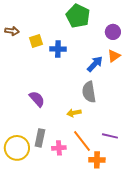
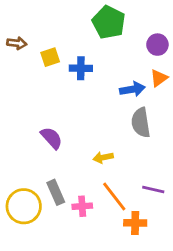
blue arrow: (95, 64) -> (132, 89), turned 36
gray semicircle: (89, 92) -> (141, 123), moved
gray rectangle: (40, 138) -> (56, 192), turned -36

